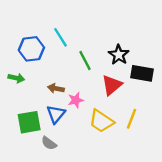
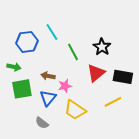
black rectangle: (142, 73) -> (123, 77), moved
yellow line: (132, 119) -> (113, 102), turned 42
yellow trapezoid: (101, 121) -> (75, 110), moved
green square: (29, 122) -> (22, 89), moved

